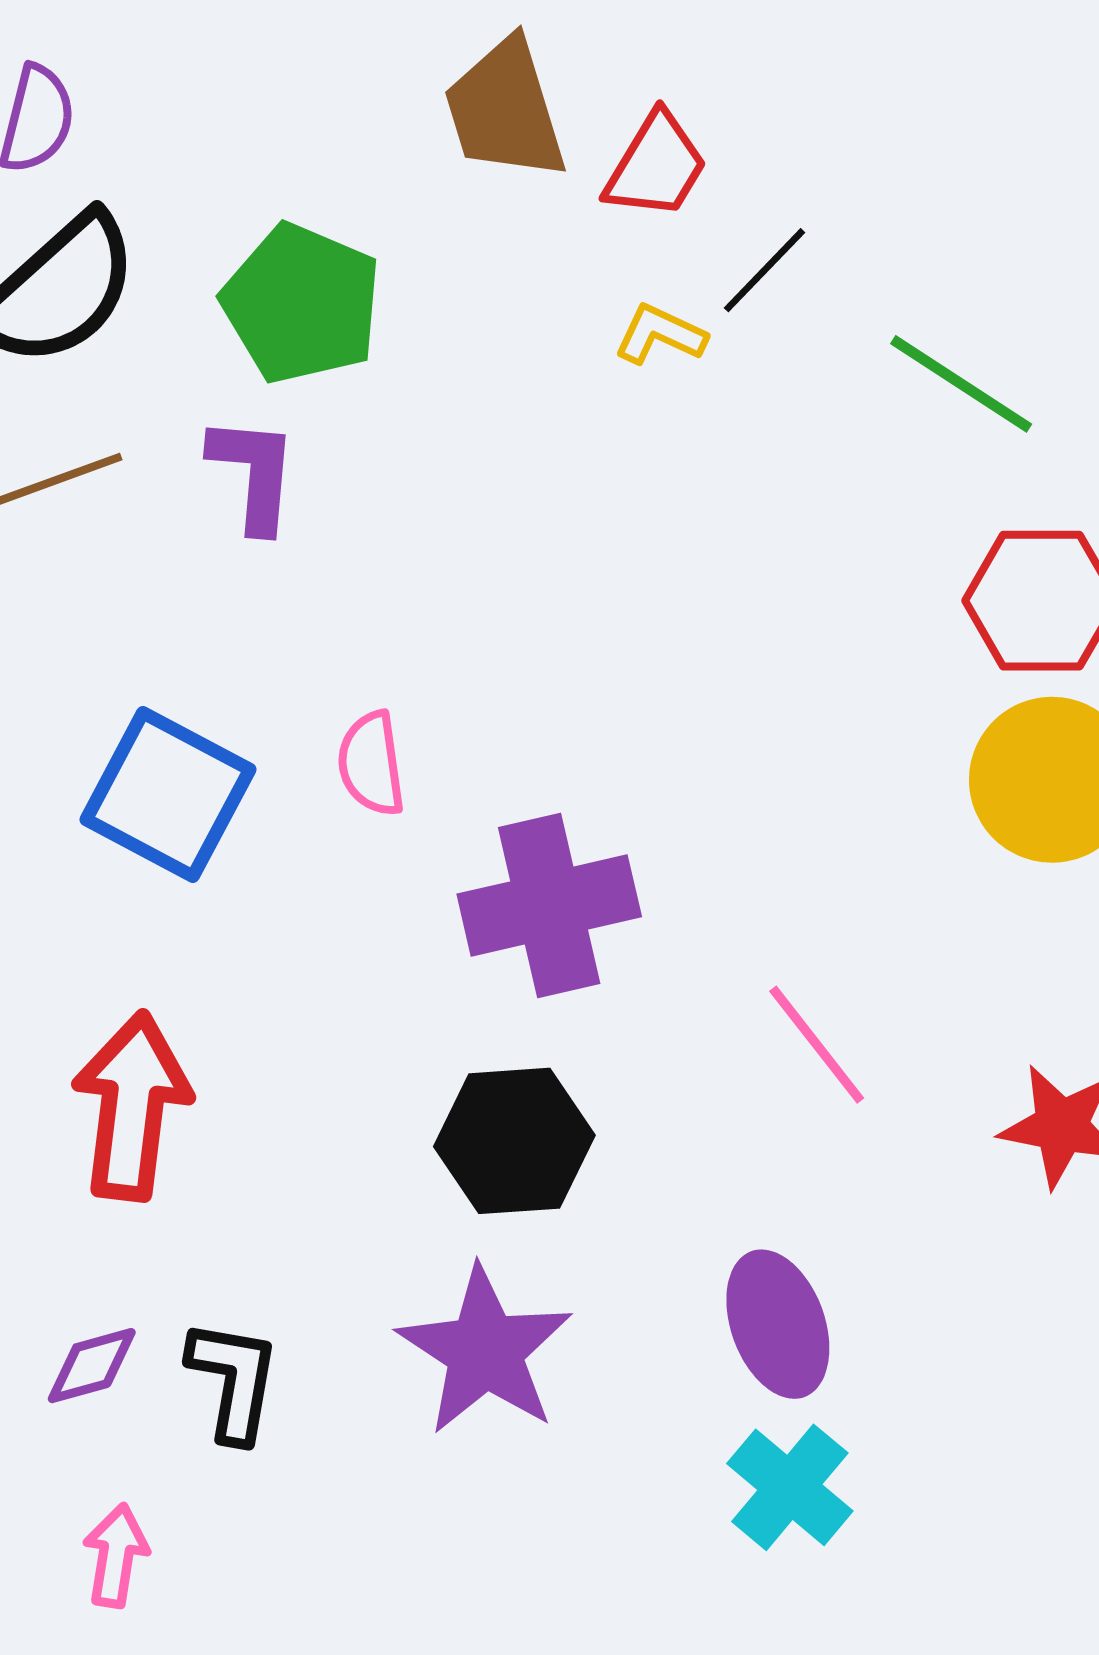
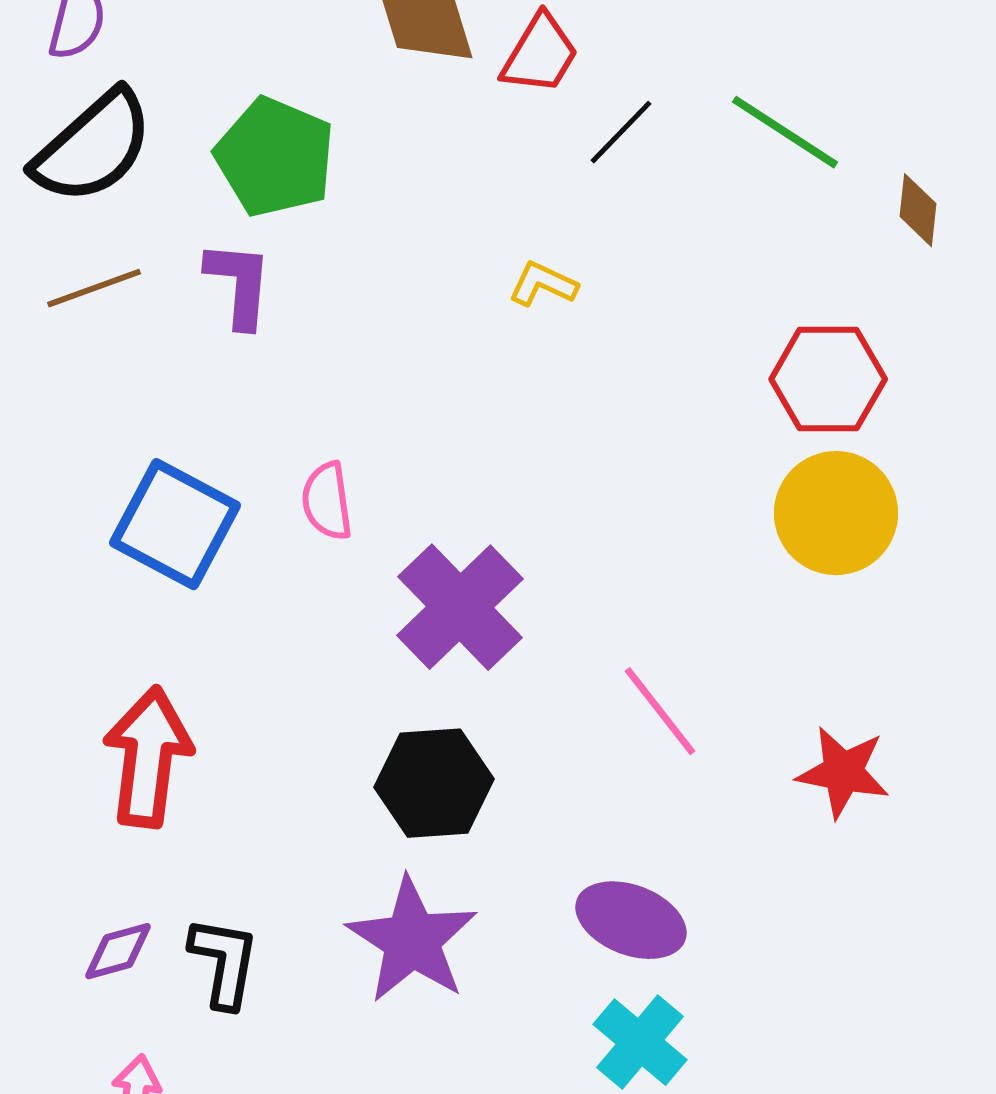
yellow L-shape: (660, 334) -> (543, 284), moved
green line: (961, 384) -> (785, 132), moved
purple cross: (549, 905) -> (460, 607), turned -31
purple ellipse: (778, 1324) -> (631, 920), turned -49

